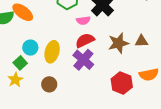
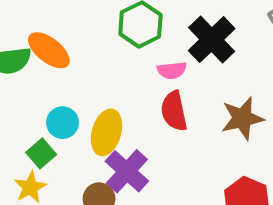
red semicircle: (85, 40) -> (174, 111), turned -78
purple cross: (83, 60) -> (127, 171), moved

